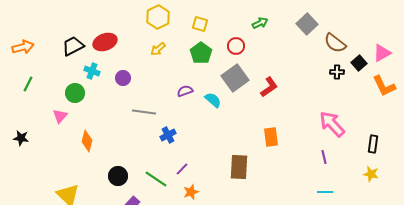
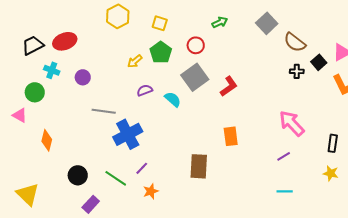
yellow arrow: (158, 49) -> (135, 61), moved
pink triangle: (60, 116) -> (20, 115), turned -42
blue cross: (168, 135) -> (128, 134), size x1.8
purple line: (324, 157) -> (284, 156), turned 72

